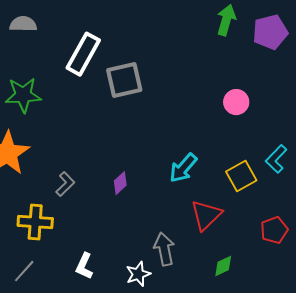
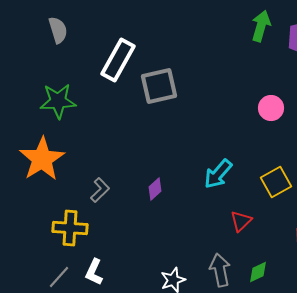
gray semicircle: (23, 24) -> (58, 30), turned 72
red triangle: (206, 215) -> (241, 221), size x0.7
gray arrow: (164, 249) -> (220, 270), moved
white L-shape: (84, 266) -> (94, 272), moved

